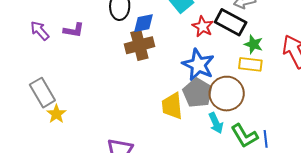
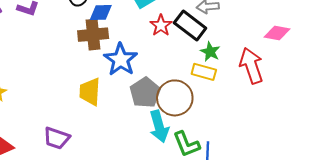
blue star: (198, 65) -> (121, 60), moved
yellow trapezoid: (172, 106) -> (90, 92), moved
cyan arrow: (216, 123) -> (159, 126), size x1.4

